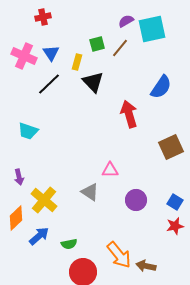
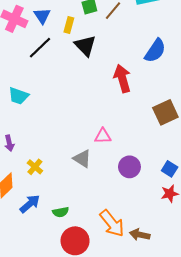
yellow cross: (44, 200) -> (35, 167), size x0.6

